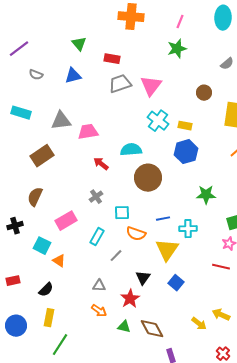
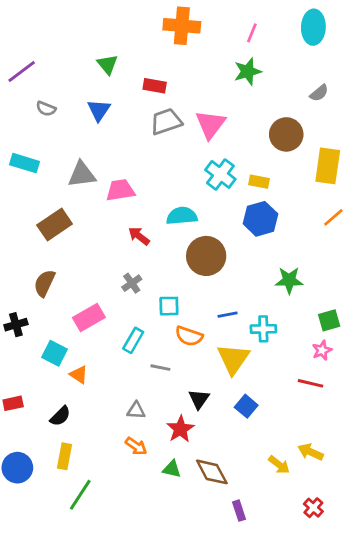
blue triangle: (73, 76) -> (99, 110), turned -42
brown circle: (204, 93) -> (286, 134), size x1.5
gray line: (116, 256) -> (160, 368), turned 56

